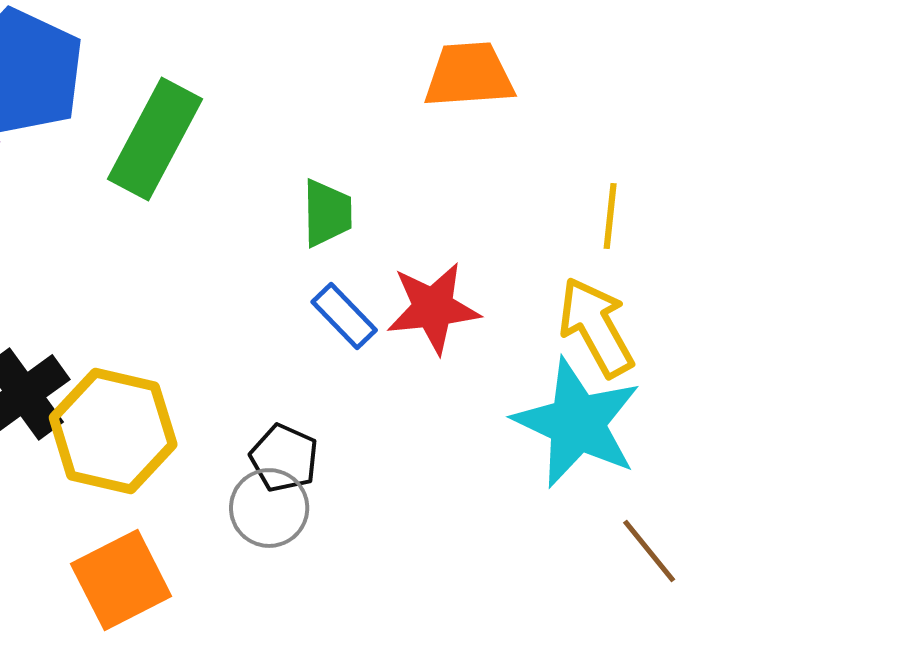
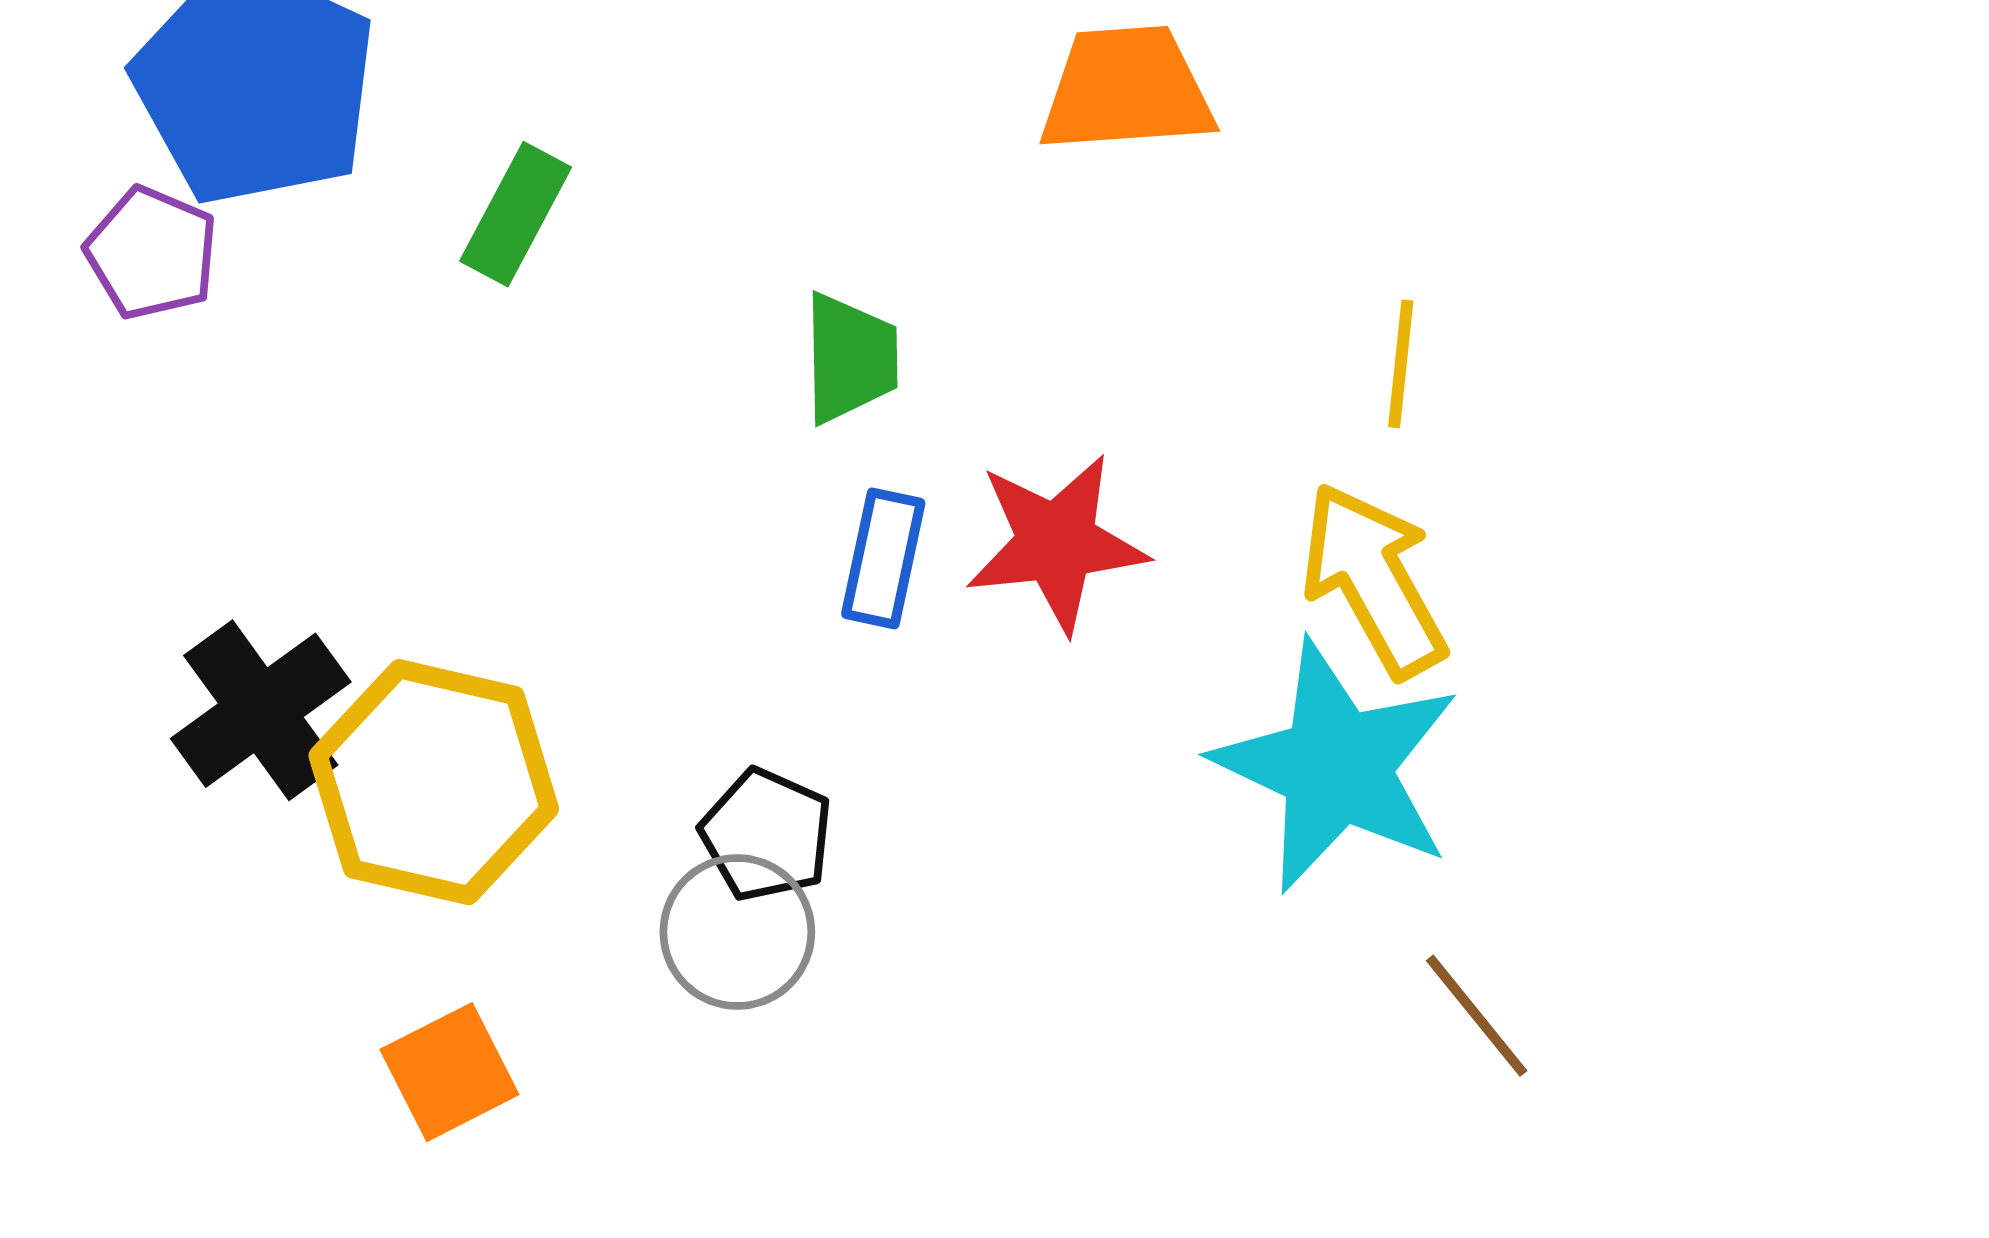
green rectangle: (155, 139) -> (516, 214), size x0.6
blue rectangle: (344, 316) -> (883, 558), turned 56
orange square: (121, 580) -> (449, 1072), size x0.7

